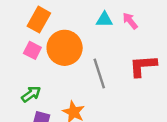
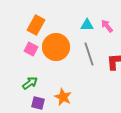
gray line: (99, 74) -> (89, 54), moved

